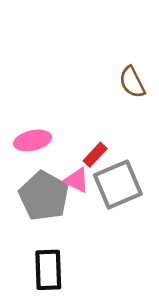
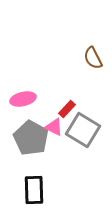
gray square: (118, 185) -> (83, 130), turned -36

